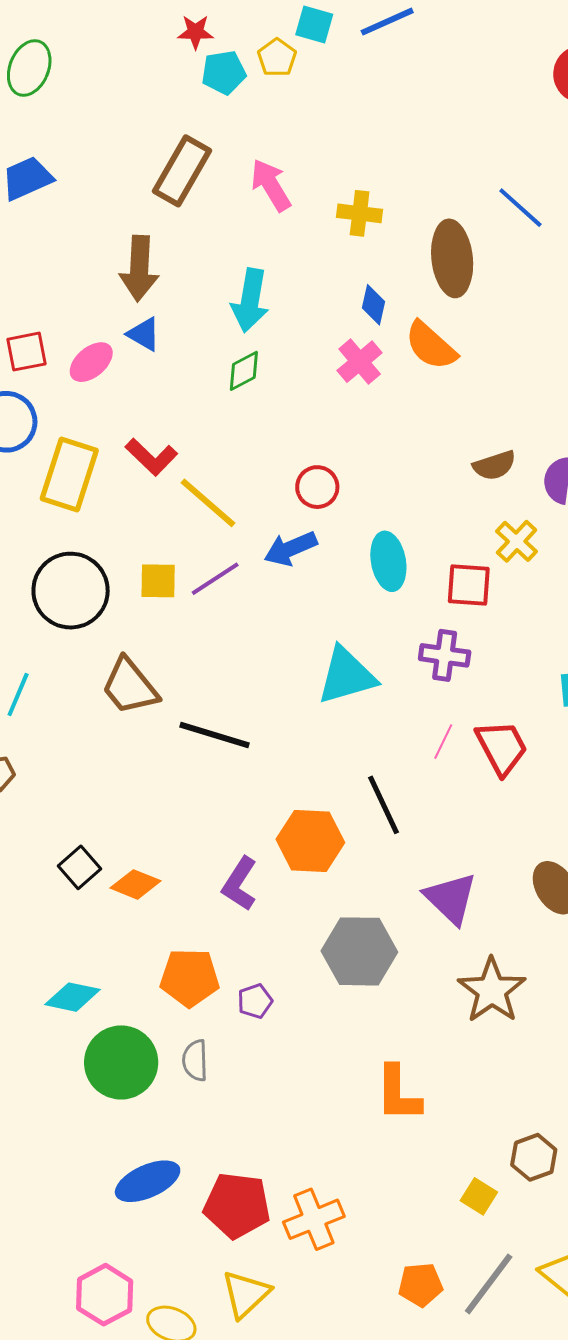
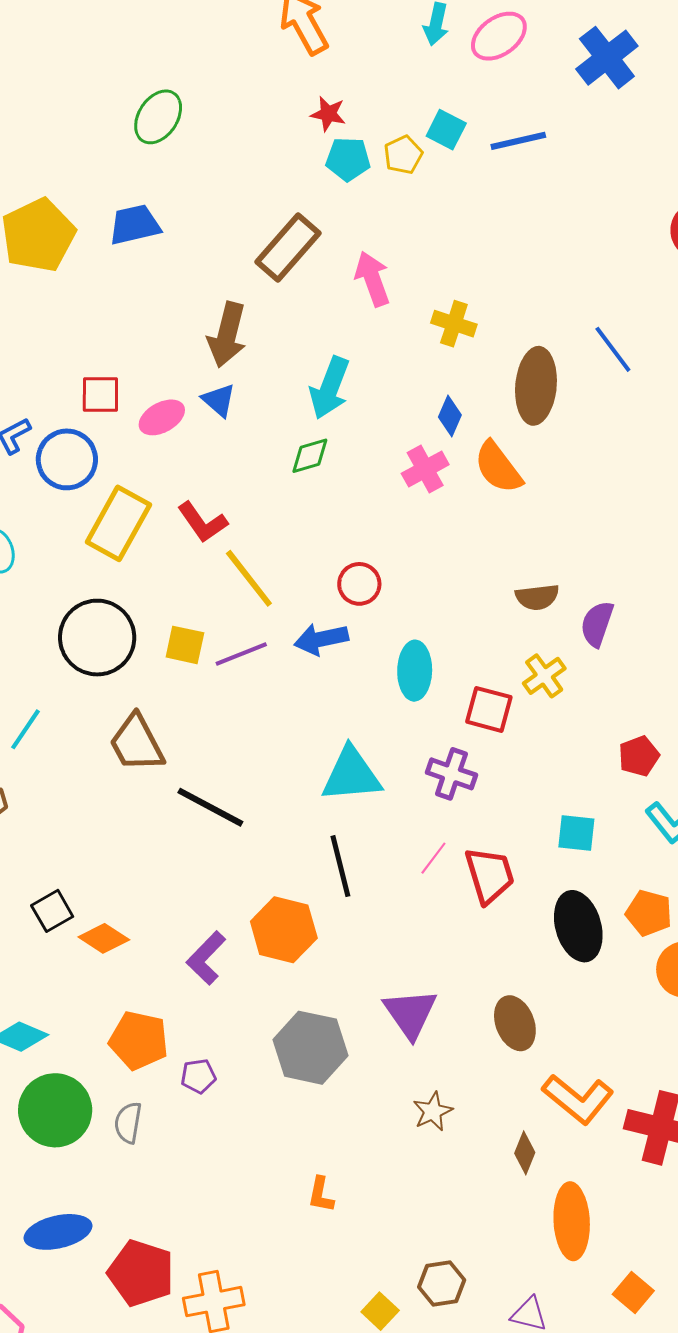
black line: (384, 805) -> (340, 866), moved
brown star: (492, 990) -> (433, 1112), size x0.6
orange L-shape: (398, 1094) -> (321, 1195), size x0.6

